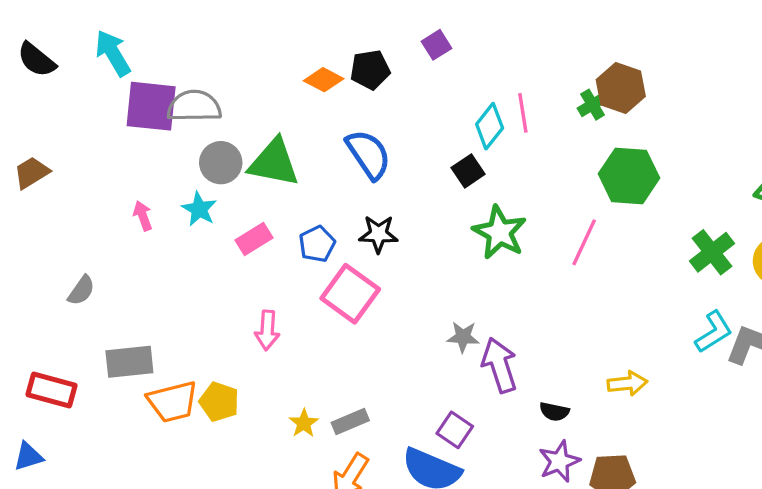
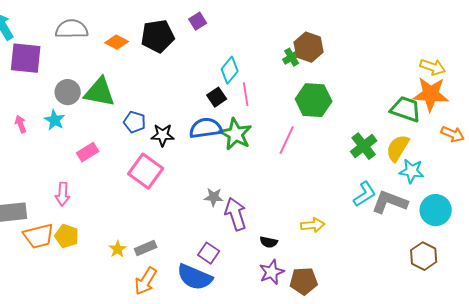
black pentagon: (370, 70) -> (158, 36), size x1.4
orange diamond: (324, 80) -> (117, 42), moved
gray semicircle: (194, 106) -> (72, 29), moved
pink line: (523, 113) -> (246, 94), moved
blue semicircle: (368, 154) -> (206, 128), moved, turned -64
pink rectangle: (254, 239) -> (88, 152), moved
blue pentagon: (317, 244) -> (135, 122), moved, turned -30
pink arrow: (267, 330) -> (63, 194), moved

